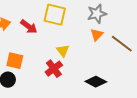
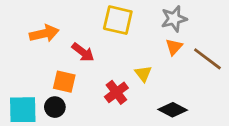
red arrow: (29, 27) -> (83, 52), moved
yellow triangle: (63, 51) -> (143, 74), moved

